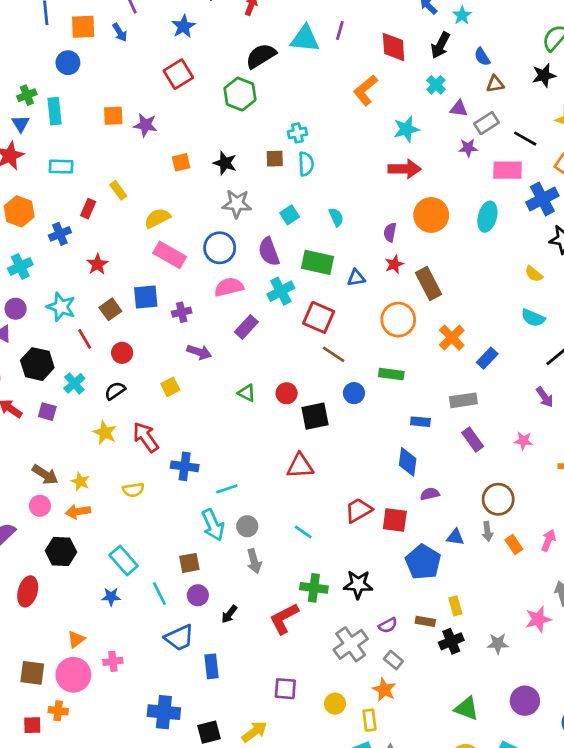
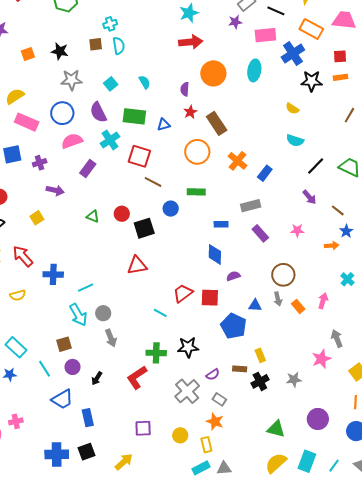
cyan line: (303, 532) -> (160, 313), moved
black square: (209, 732) -> (87, 452), moved

